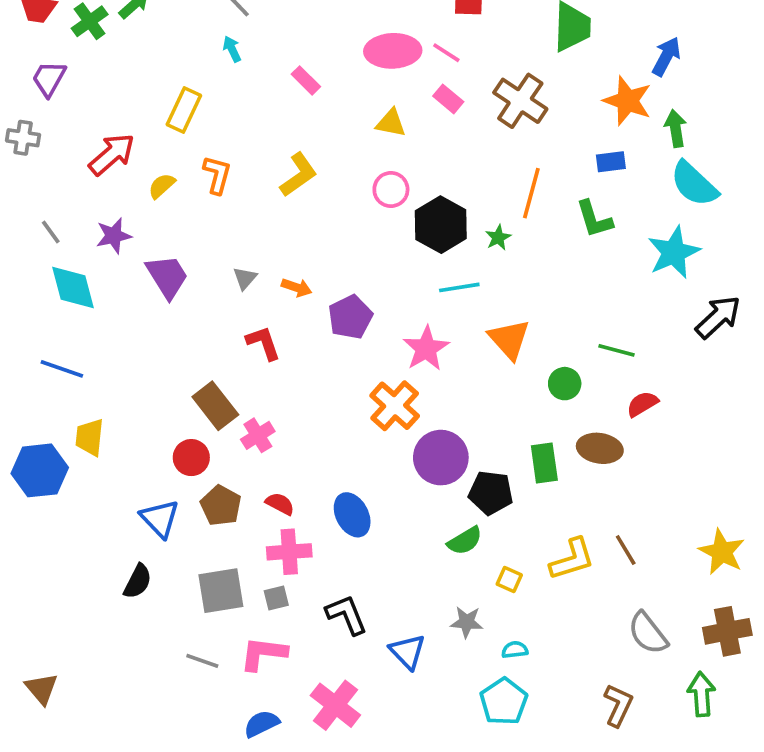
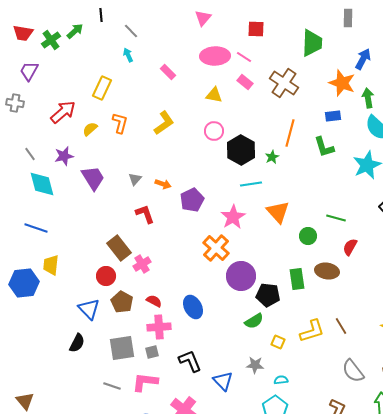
red semicircle: (642, 404) -> (350, 247), turned -30

